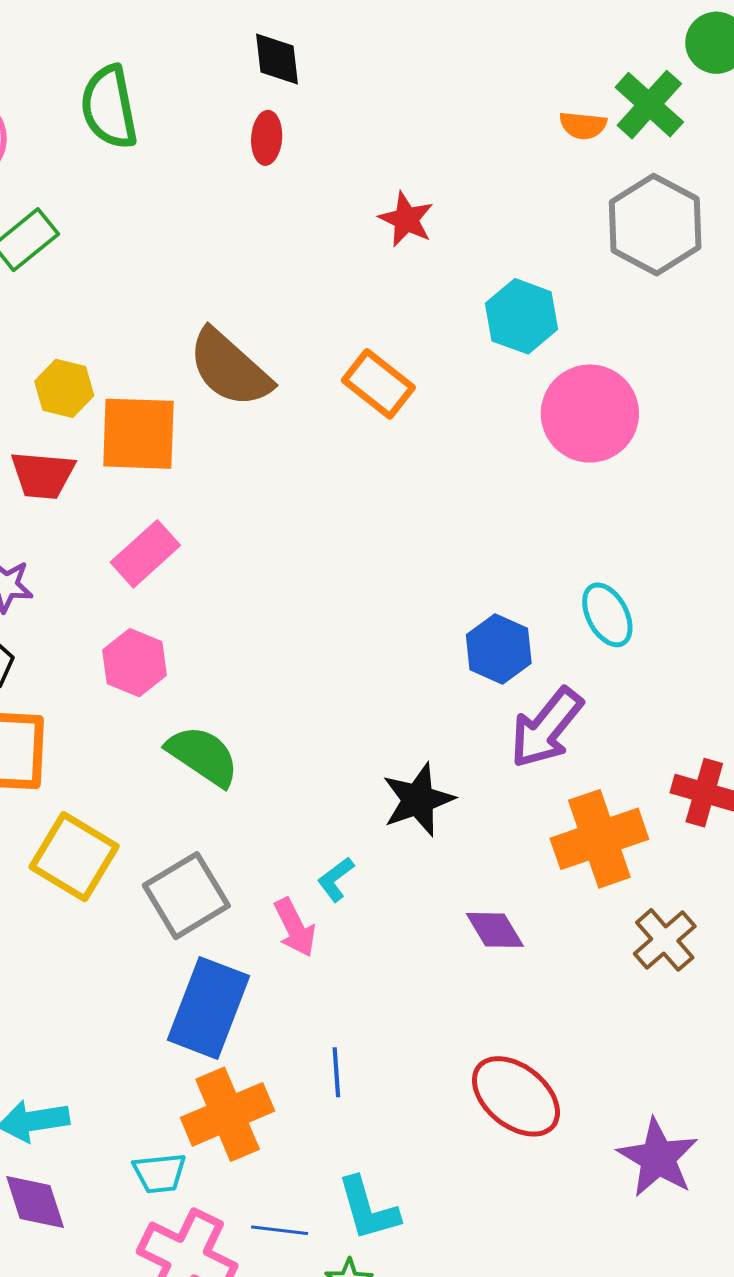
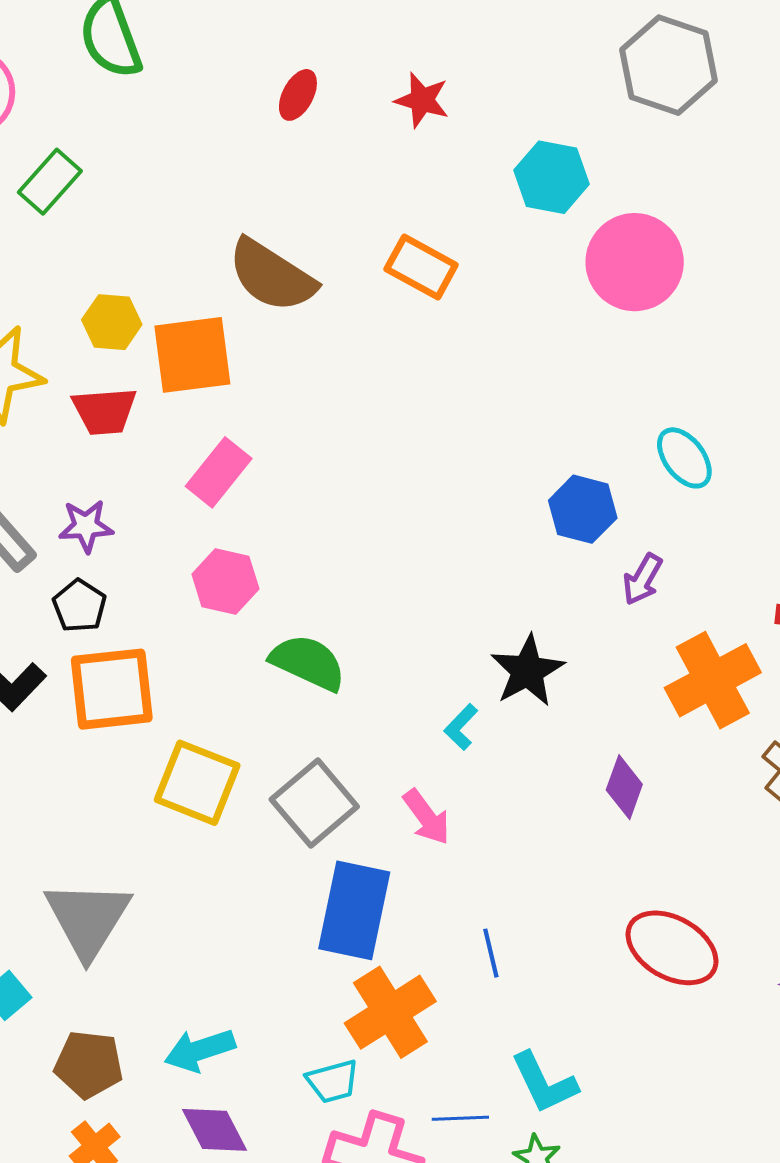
red ellipse: (267, 138) -> (298, 95), moved, turned 33
purple arrow: (546, 728) -> (642, 579), size x0.6
cyan L-shape: (336, 879) -> (461, 727), moved
purple diamond: (495, 930) -> (624, 787), turned 60

